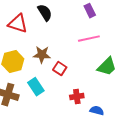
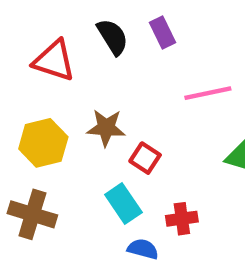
purple rectangle: (90, 11) -> (162, 32), moved
cyan rectangle: (36, 87) -> (123, 204), moved
blue semicircle: (97, 111) -> (143, 249), moved

